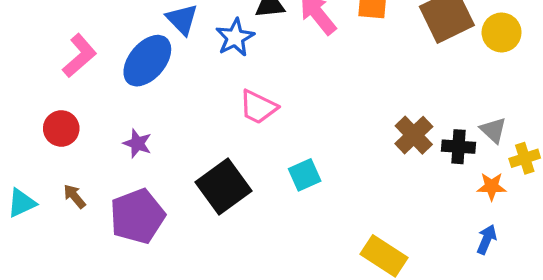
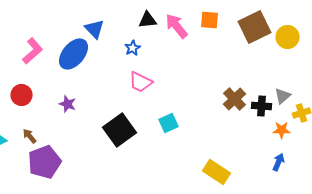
blue star: (235, 37) -> (133, 48), moved, size x0.7
gray triangle: (493, 130) -> (283, 96), turned 36
purple pentagon: (137, 216) -> (45, 162), moved

